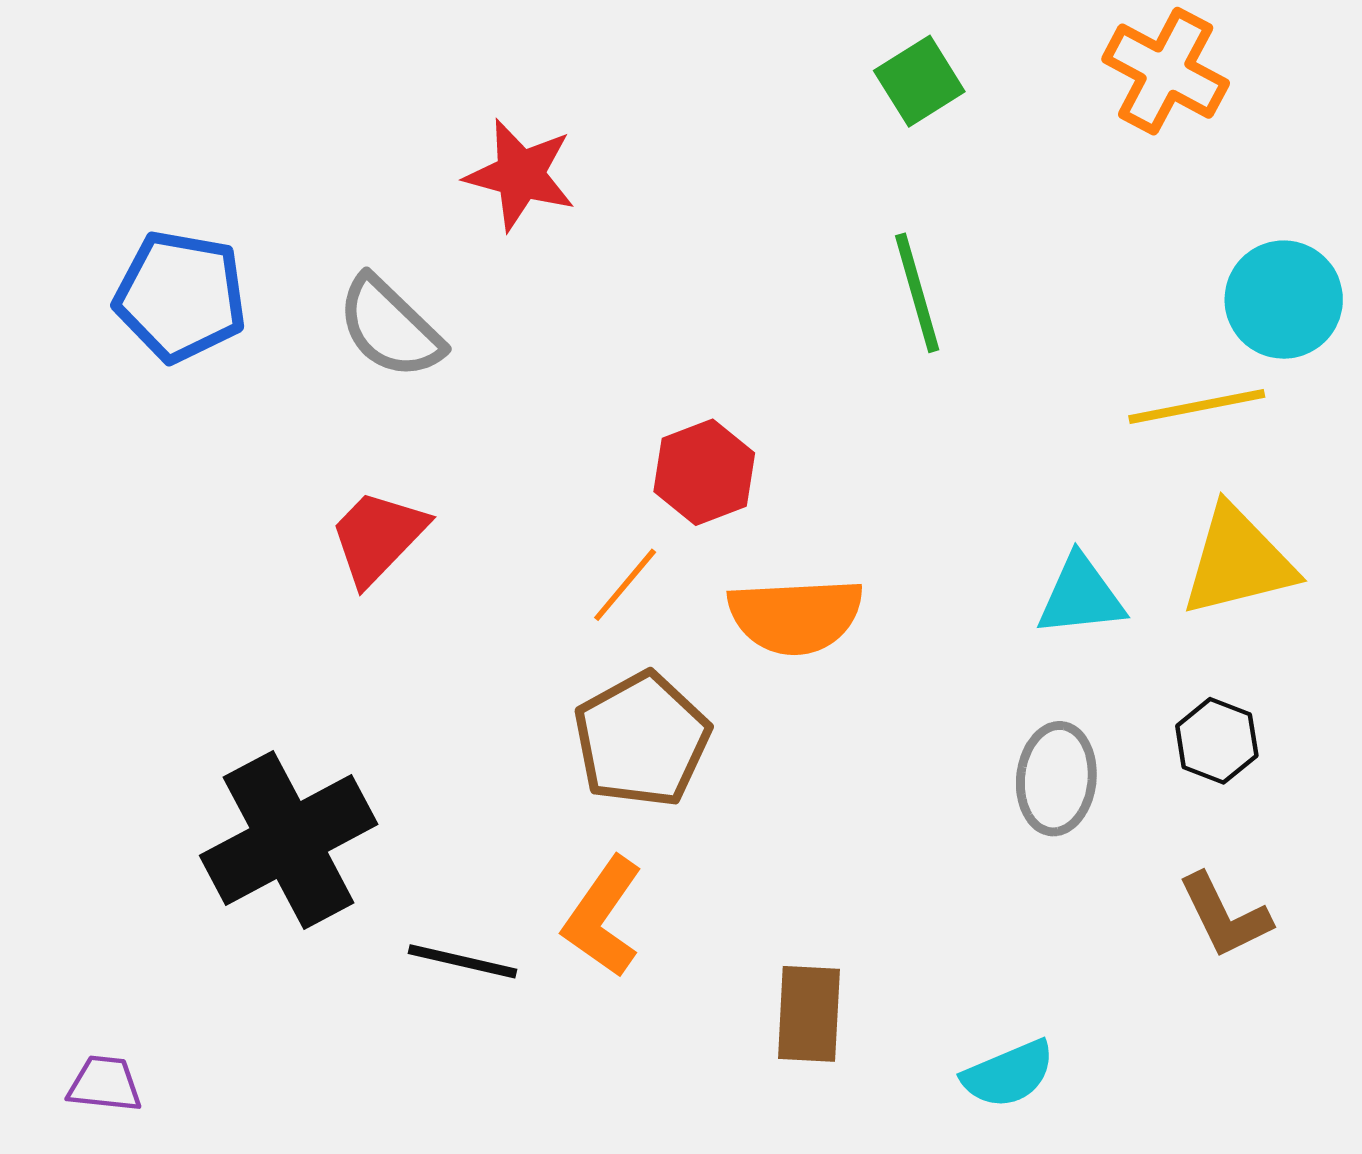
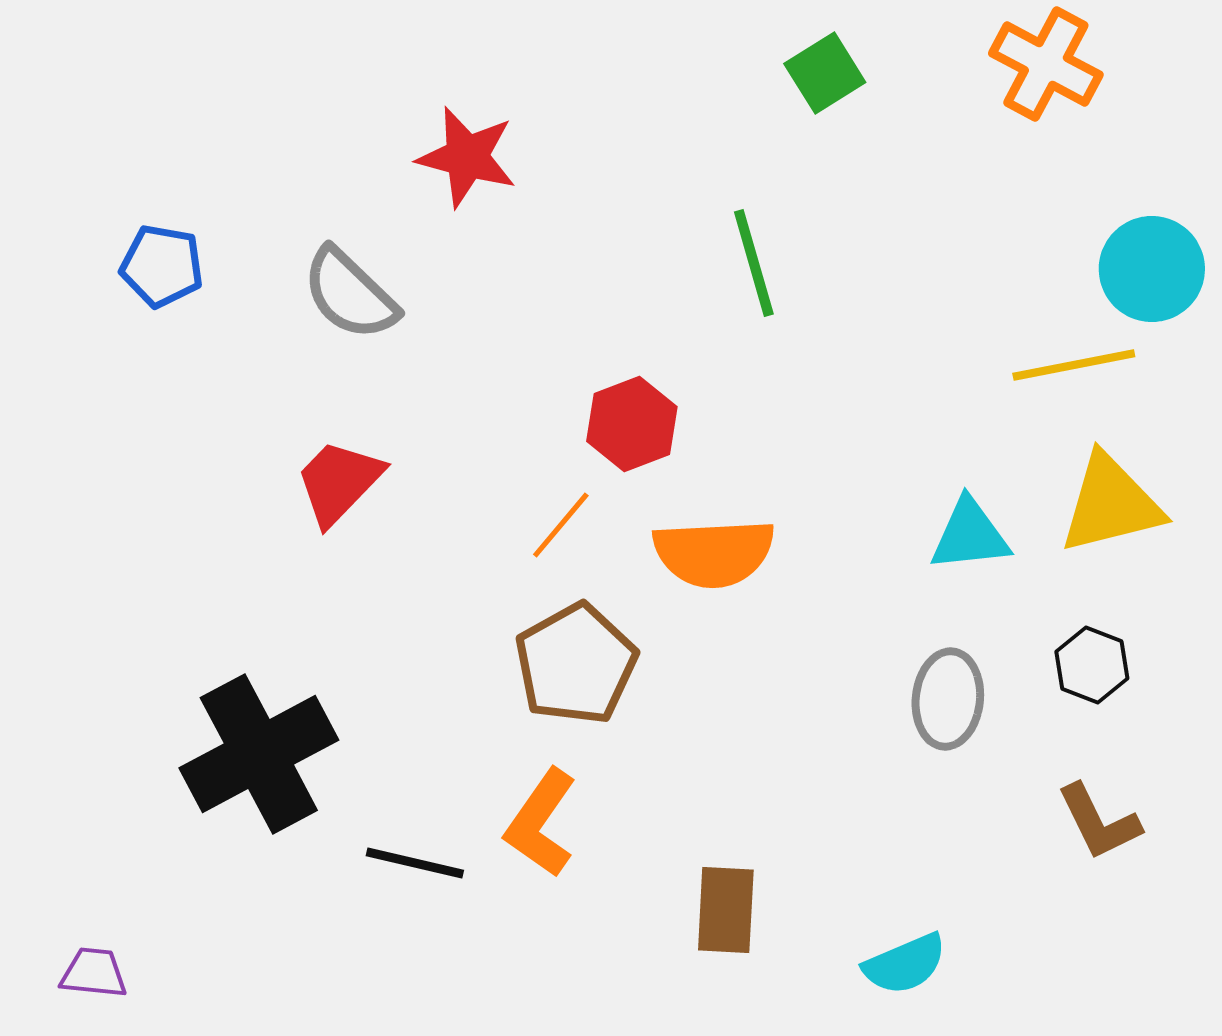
green line: (917, 293) -> (754, 263), moved
blue pentagon: (181, 296) -> (162, 266), size x0.7

